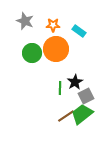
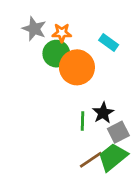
orange star: (53, 25) -> (62, 33), moved
green circle: (32, 53) -> (56, 54), moved

